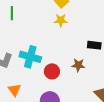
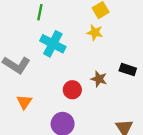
cyan cross: (30, 57) -> (53, 44), moved
brown star: (78, 65) -> (99, 79), moved

